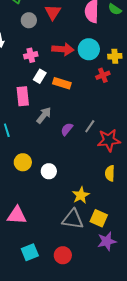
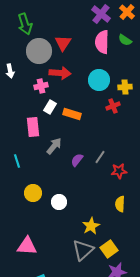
gray circle: (29, 20) -> (39, 51), size x1.6
red arrow: (63, 49) -> (60, 73), moved
red star: (109, 140) -> (119, 171), size x0.7
yellow square: (99, 218) -> (109, 249), turned 30
gray triangle: (73, 219) -> (83, 250), turned -50

